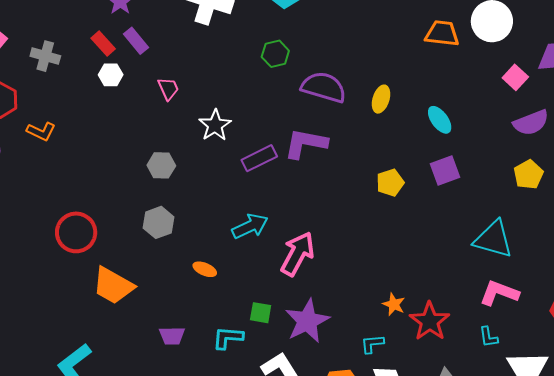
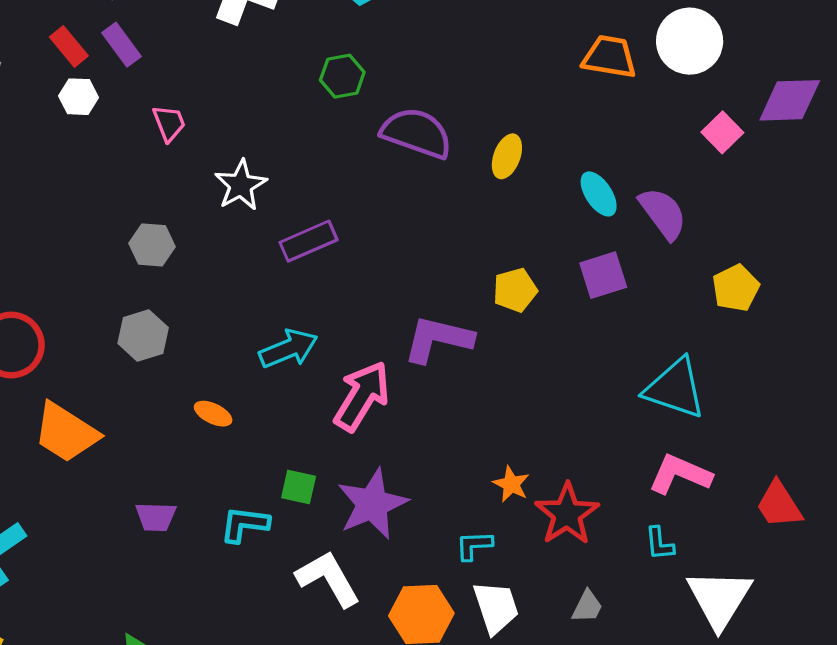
purple semicircle: (531, 123) -> (663, 213), moved, turned -108
purple L-shape: (306, 143) -> (438, 339), moved

